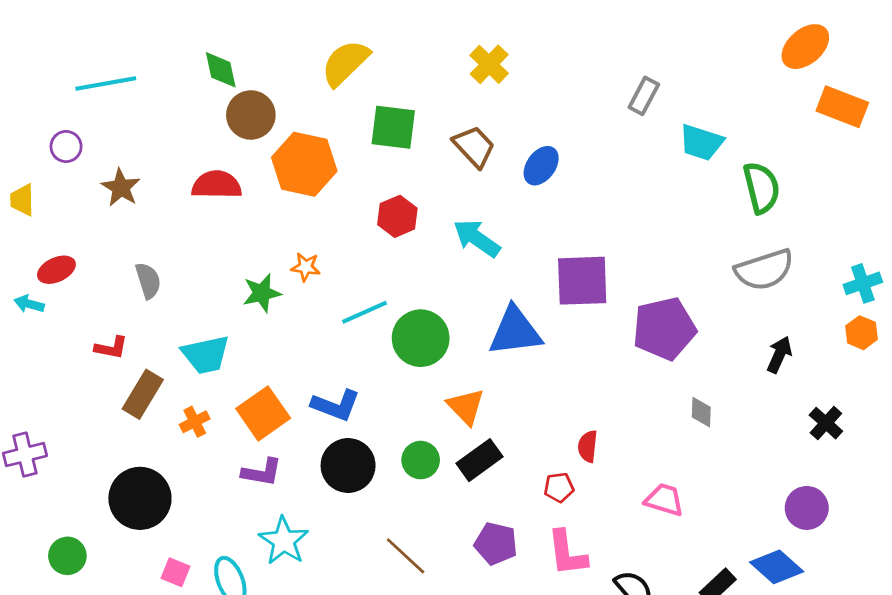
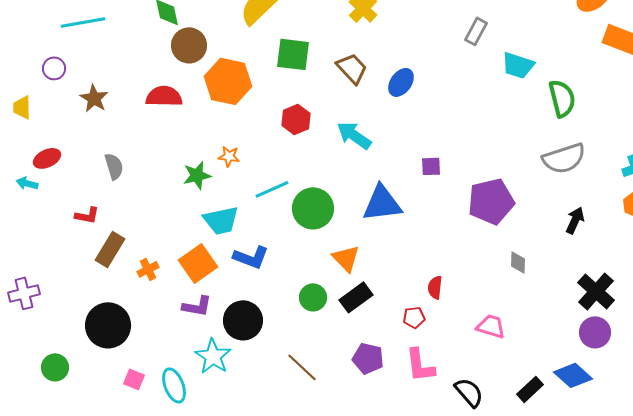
purple square: (582, 281) -> (431, 166), size x0.5
cyan trapezoid: (206, 355) -> (221, 220), moved
black cross: (826, 423) -> (596, 291), moved, size x1.5
black circle: (348, 465) -> (243, 320), moved

